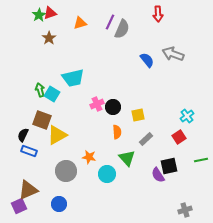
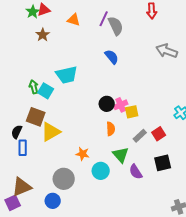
orange triangle: (80, 23) -> (74, 20), turned 32
gray semicircle: (122, 29) -> (116, 26), turned -48
blue semicircle: (147, 60) -> (112, 57), moved
pink cross: (97, 104) -> (121, 105), moved
red square: (179, 137) -> (159, 134), moved
blue rectangle: (29, 151) -> (23, 148), turned 70
gray circle: (66, 171) -> (64, 179), moved
purple semicircle: (158, 175) -> (136, 172), moved

